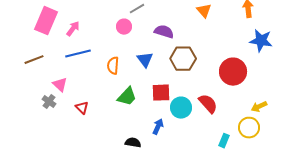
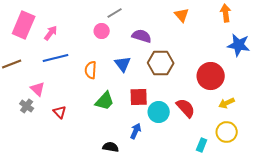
yellow arrow: (259, 107) -> (227, 103), moved

